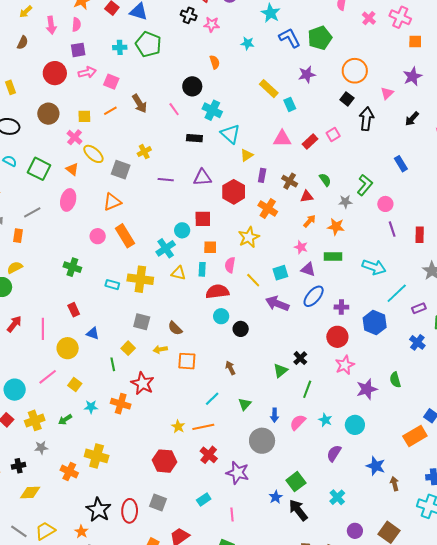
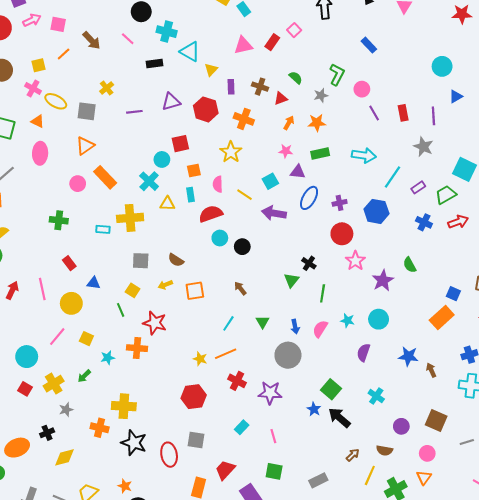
black star: (98, 510) -> (134, 443), moved

